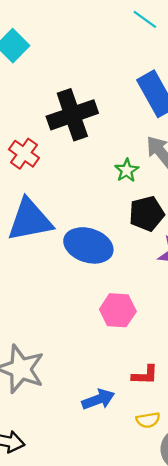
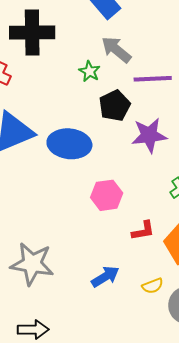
black cross: (72, 115) -> (32, 32), turned 30
red L-shape: (145, 375) -> (143, 231), moved

